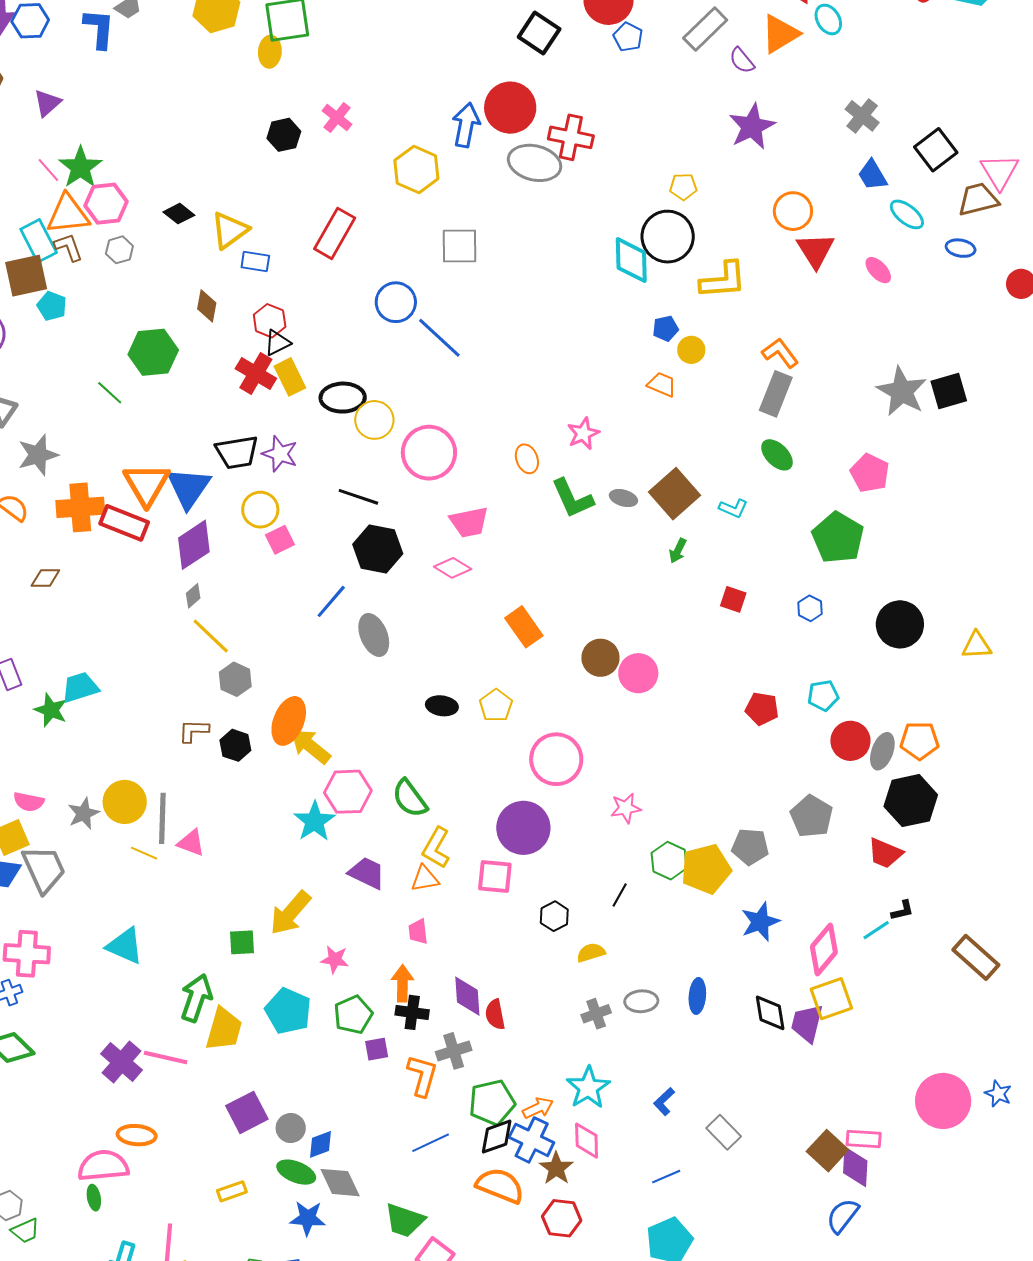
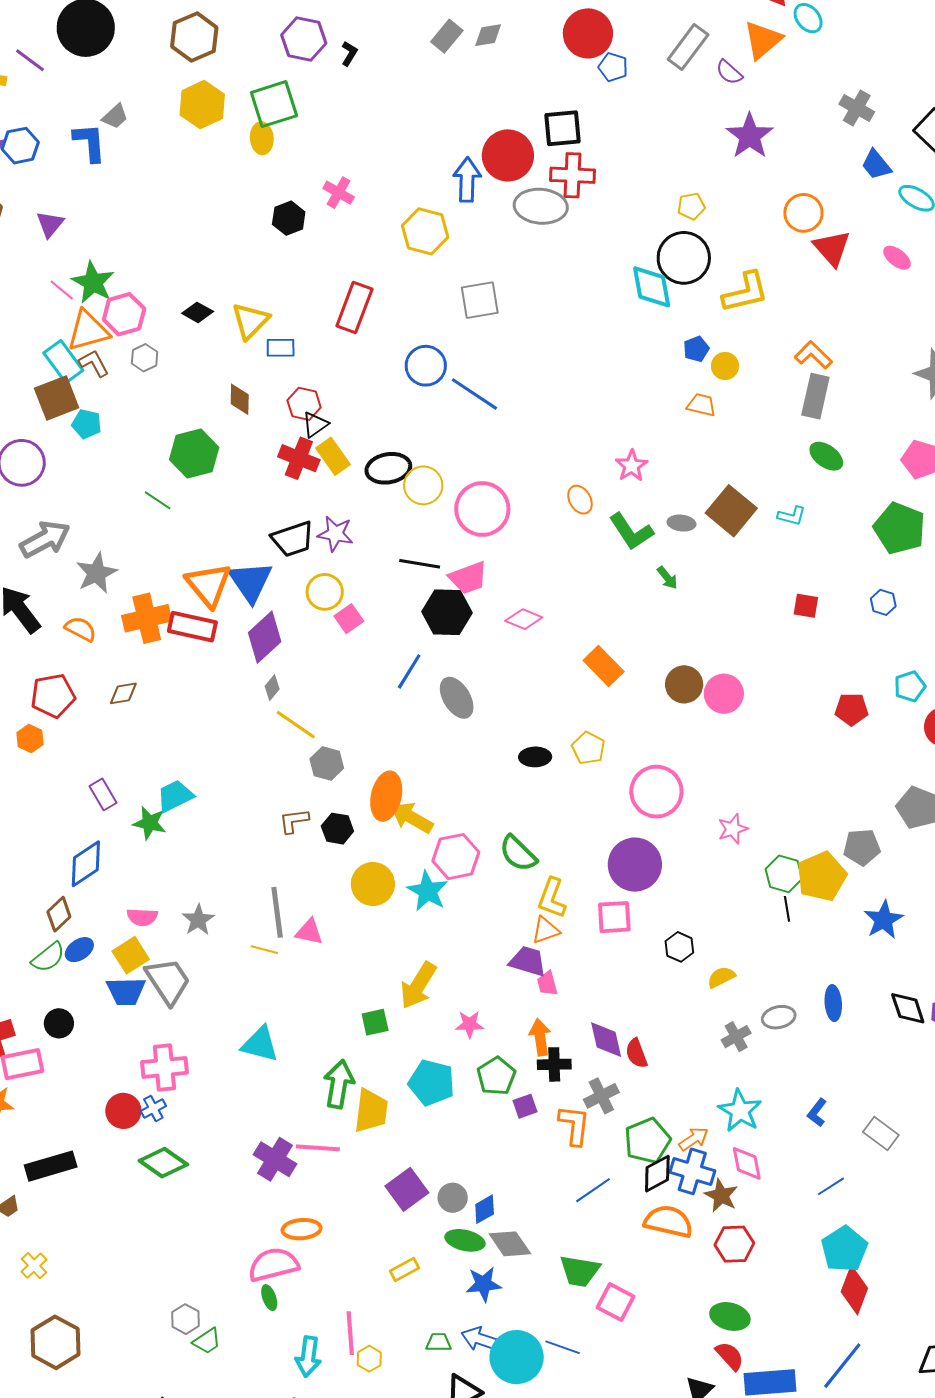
black square: (539, 33) -> (563, 128), moved, turned -30
pink trapezoid: (469, 522) -> (468, 578), moved
green arrow: (678, 551) -> (667, 578), moved, turned -55
yellow circle: (125, 802) -> (373, 884), moved
purple trapezoid: (367, 873) -> (528, 961), moved
black line: (620, 895) -> (787, 909), moved, turned -30

